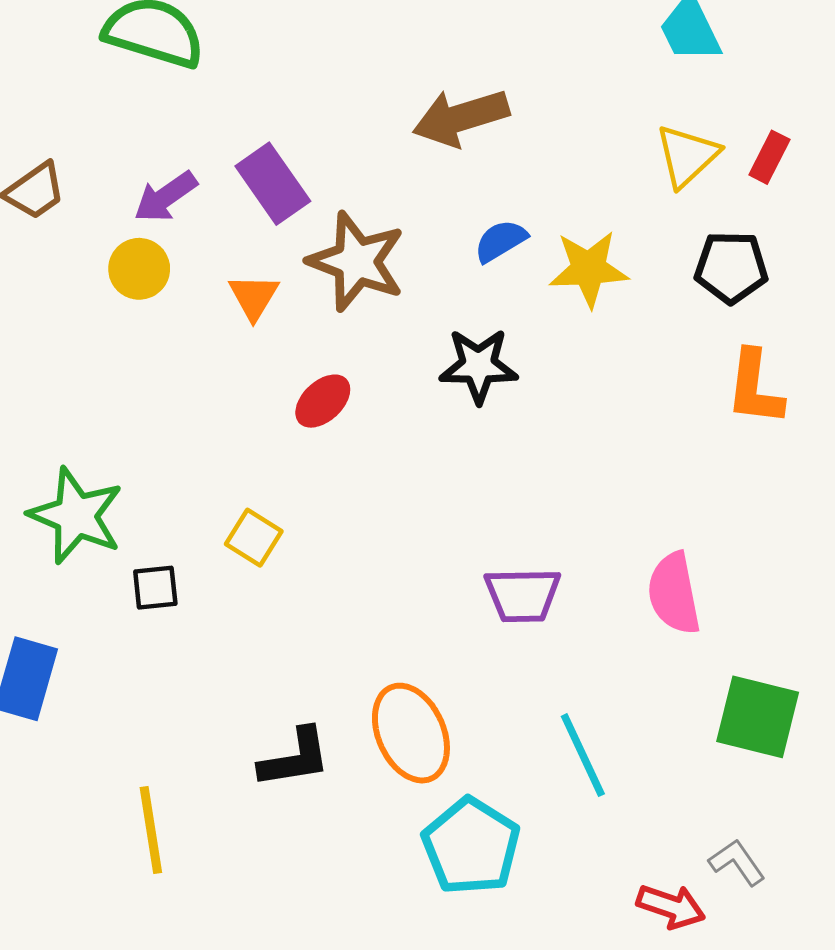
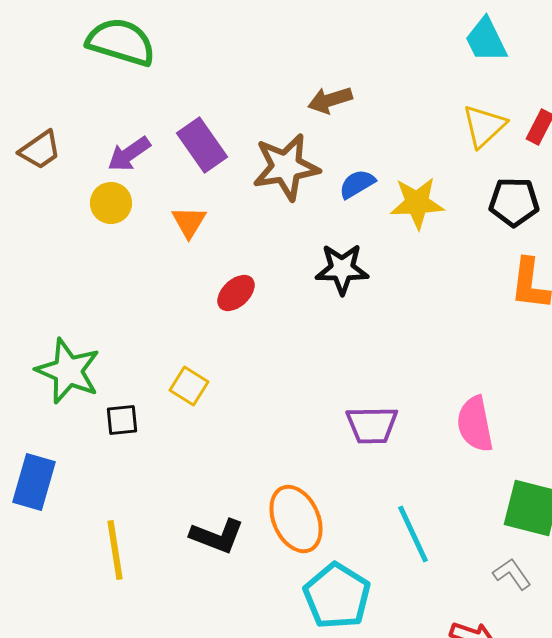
brown arrow: (461, 117) -> (330, 100), size x0.7
brown star: (357, 261) -> (286, 167), moved, turned -30
black L-shape: (295, 758) -> (217, 536), turned 30
yellow line: (151, 830) -> (115, 550), moved
gray L-shape: (737, 862) -> (512, 574), moved

